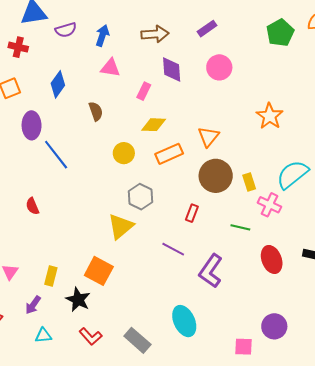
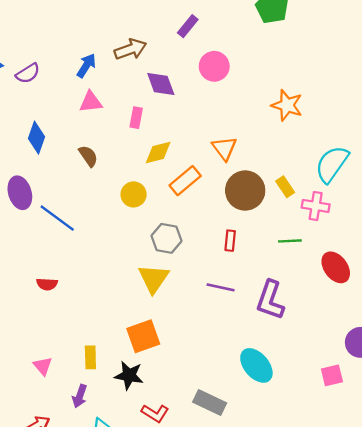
blue arrow: (102, 36) -> (86, 66), moved, turned 30
red semicircle: (32, 206) -> (47, 284), turned -48
orange square: (99, 271) -> (143, 336), turned -32

